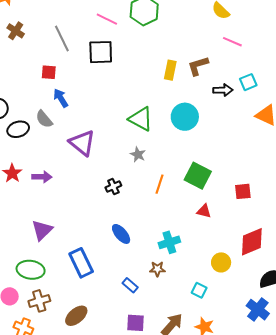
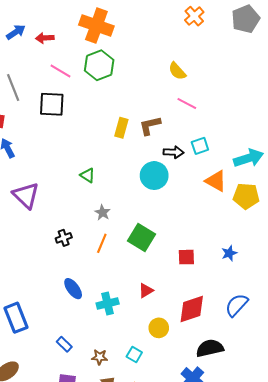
cyan circle: (185, 117) -> (154, 176), moved
green triangle: (141, 119) -> (88, 175), size x0.6
gray star: (138, 154) -> (103, 213), moved
black cross: (113, 187) -> (64, 238), moved
red triangle: (204, 211) -> (146, 291), moved, turned -49
blue ellipse: (121, 234) -> (73, 289), moved
brown star: (157, 269) -> (100, 357), moved

